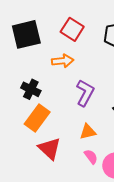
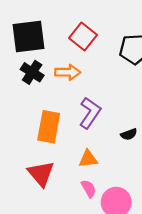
black cross: (31, 89) -> (32, 72), moved
orange rectangle: (37, 118) -> (49, 127), moved, turned -32

